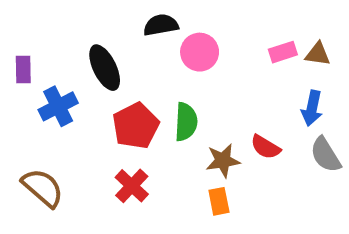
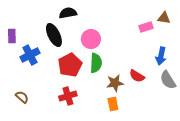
black semicircle: (161, 25) -> (68, 13), moved
pink circle: (200, 52) -> (91, 39), moved
brown triangle: (318, 54) -> (164, 18), moved
red cross: (132, 186) -> (68, 96), turned 30
brown semicircle: (43, 188) -> (22, 97), size x0.6

